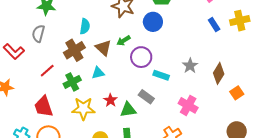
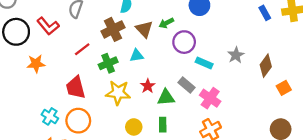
pink cross: (188, 105) -> (210, 98), moved

